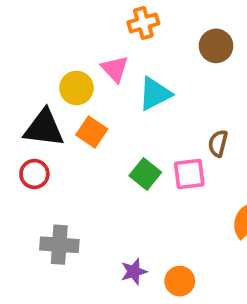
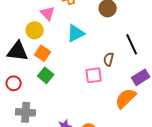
pink triangle: (115, 69) -> (48, 13), moved
red circle: (34, 174) -> (14, 83), moved
green square: (145, 174) -> (46, 75), moved

